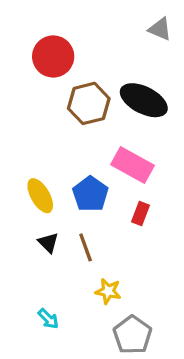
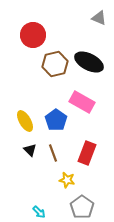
red rectangle: (141, 213) -> (87, 153), moved, size x1.6
cyan arrow: (48, 319) -> (39, 212), moved

